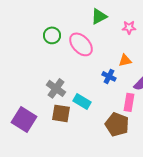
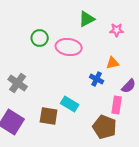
pink ellipse: (81, 44) -> (69, 47), turned -40
gray cross: (56, 88) -> (18, 83), moved

